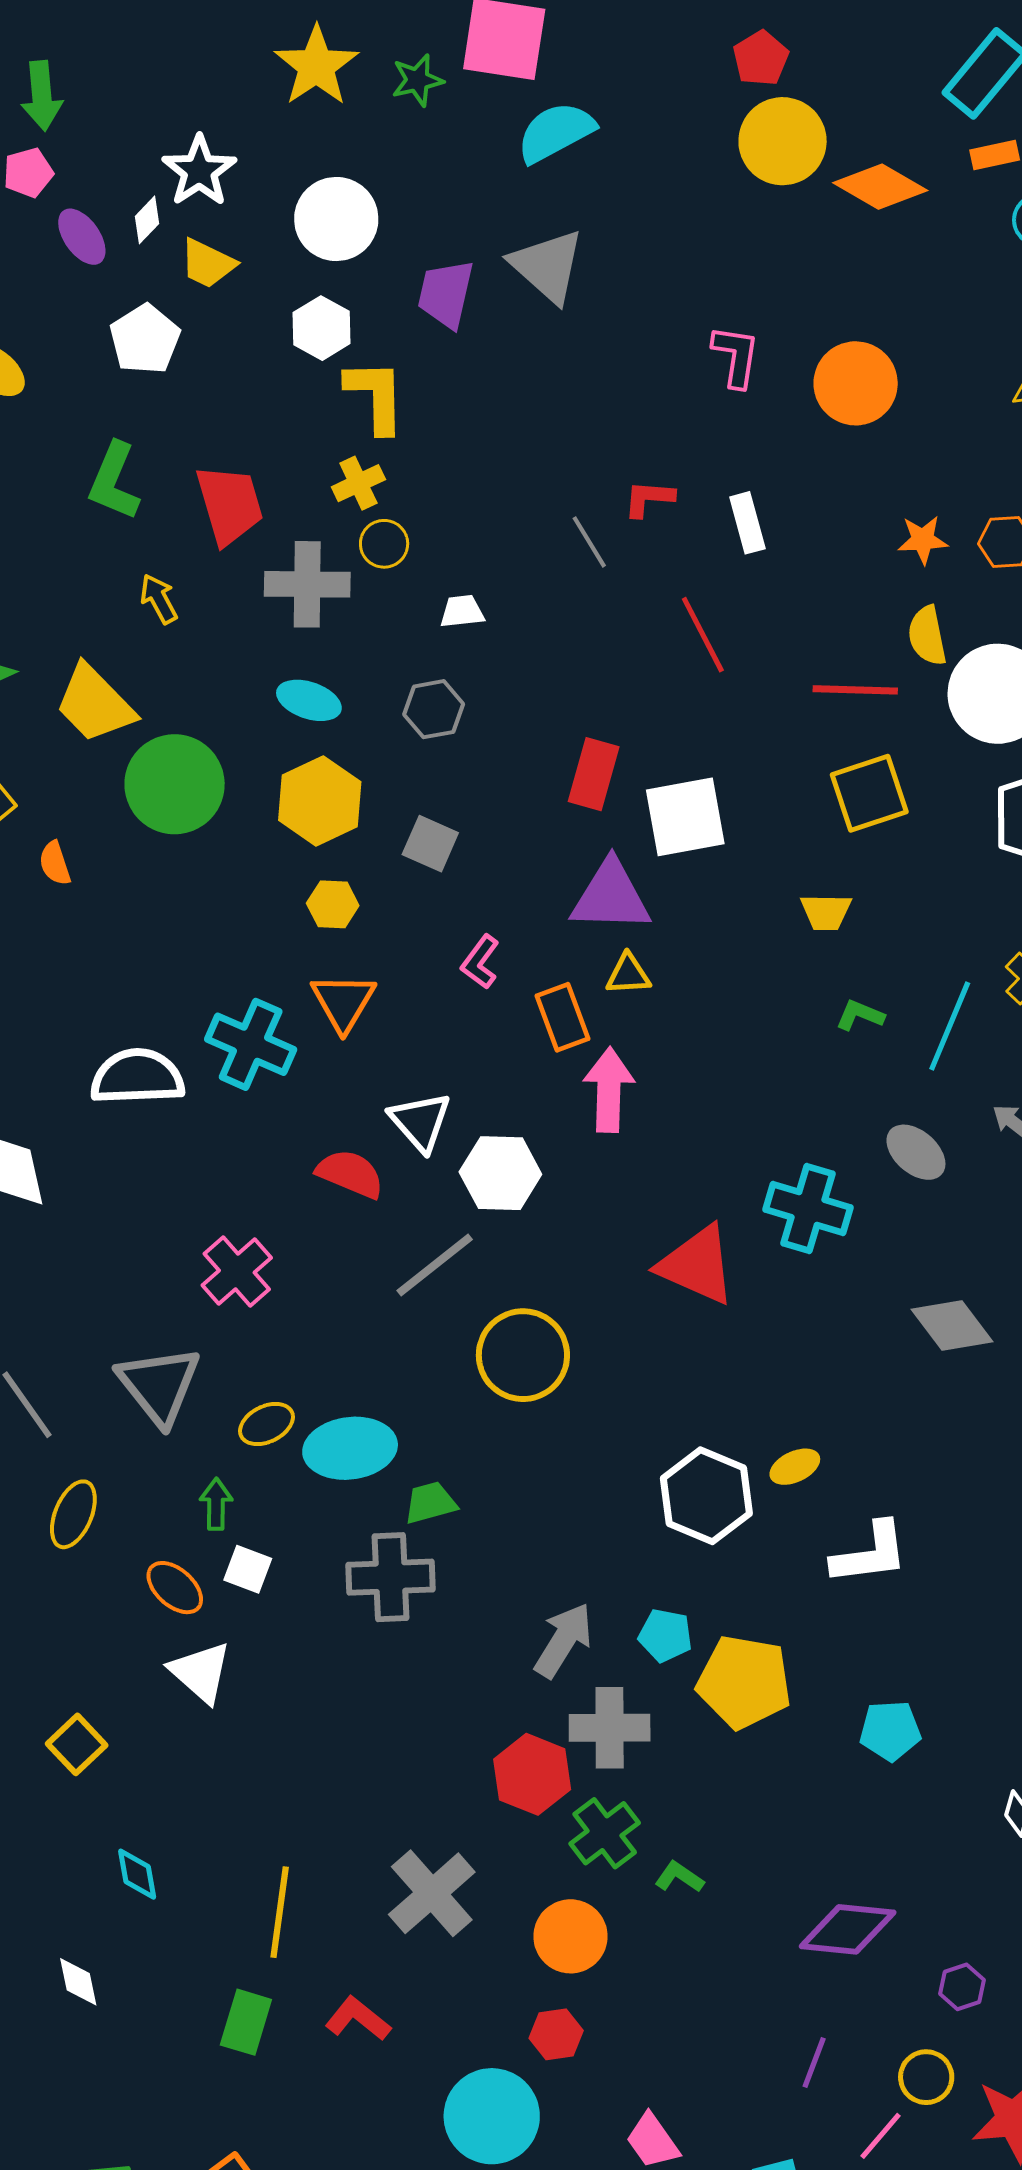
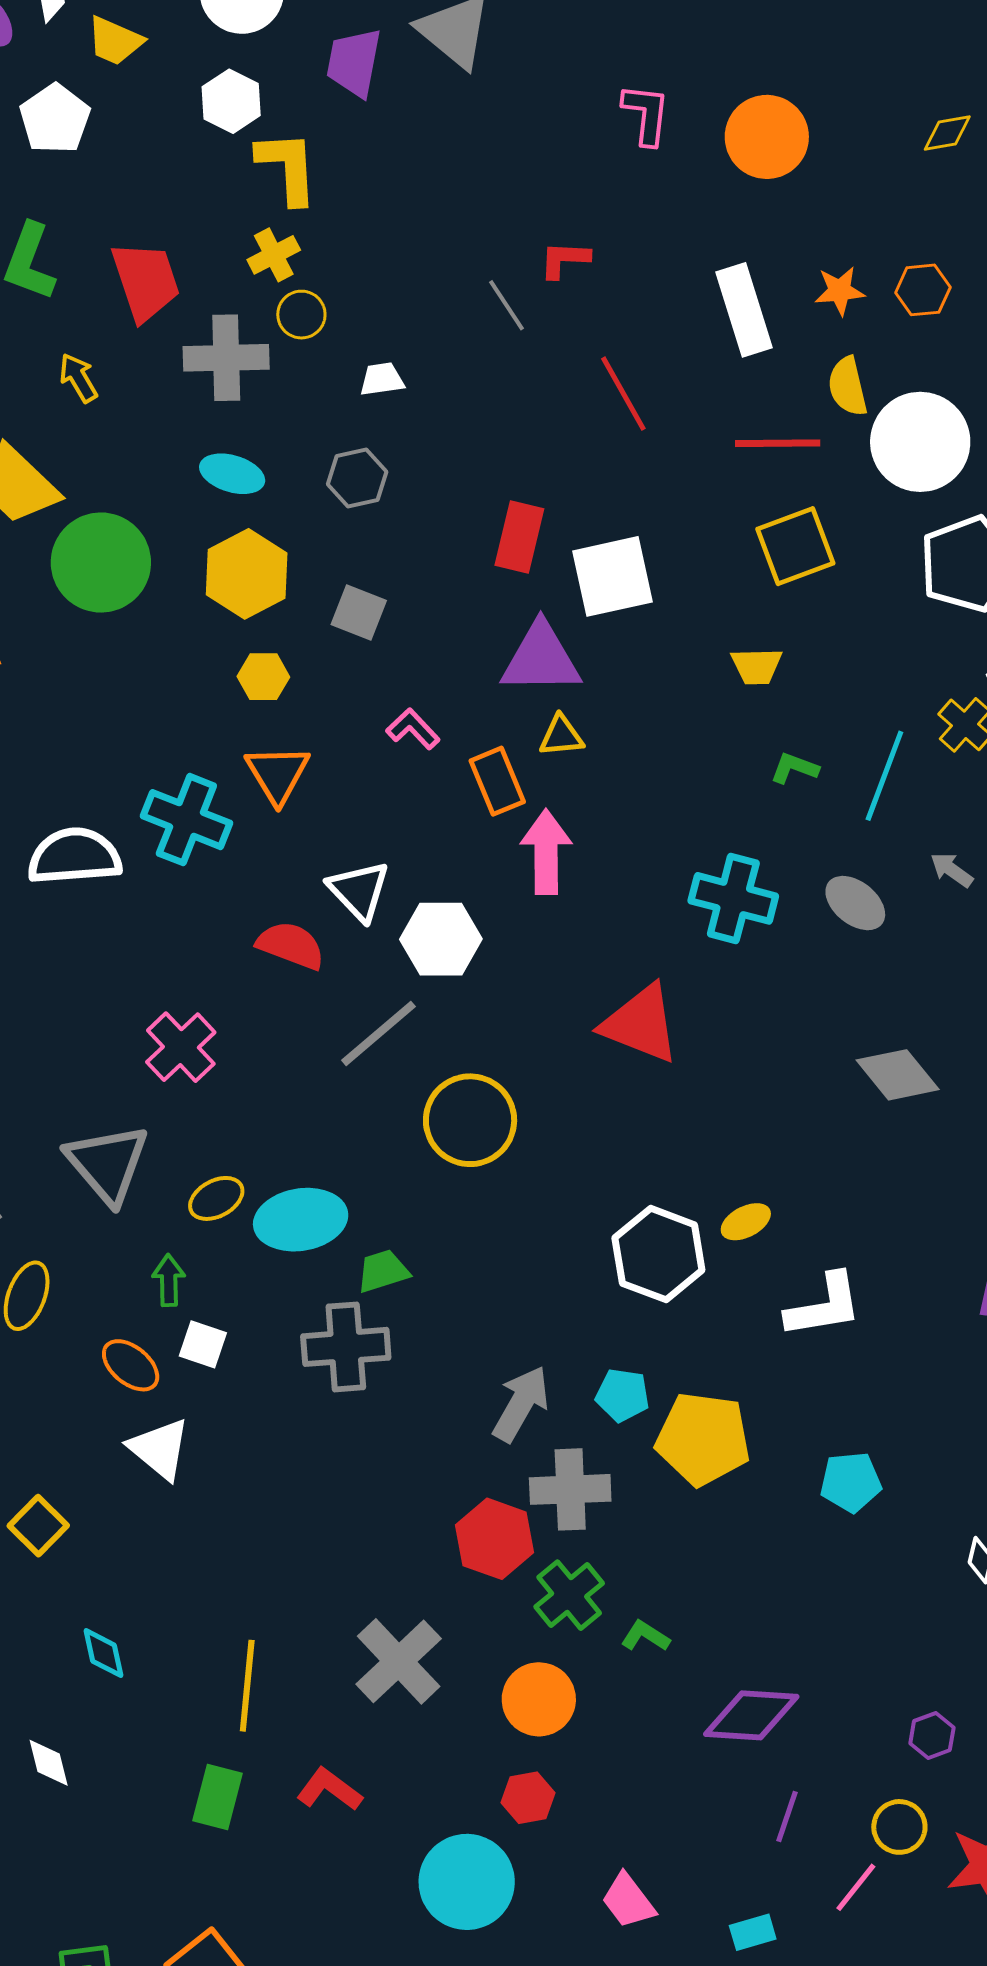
white rectangle: (747, 523) -> (744, 310), moved, size x1.5
pink L-shape: (480, 962) -> (413, 729), turned 102
cyan cross: (808, 1208) -> (733, 898), moved
purple diamond: (848, 1929) -> (751, 1715), moved

